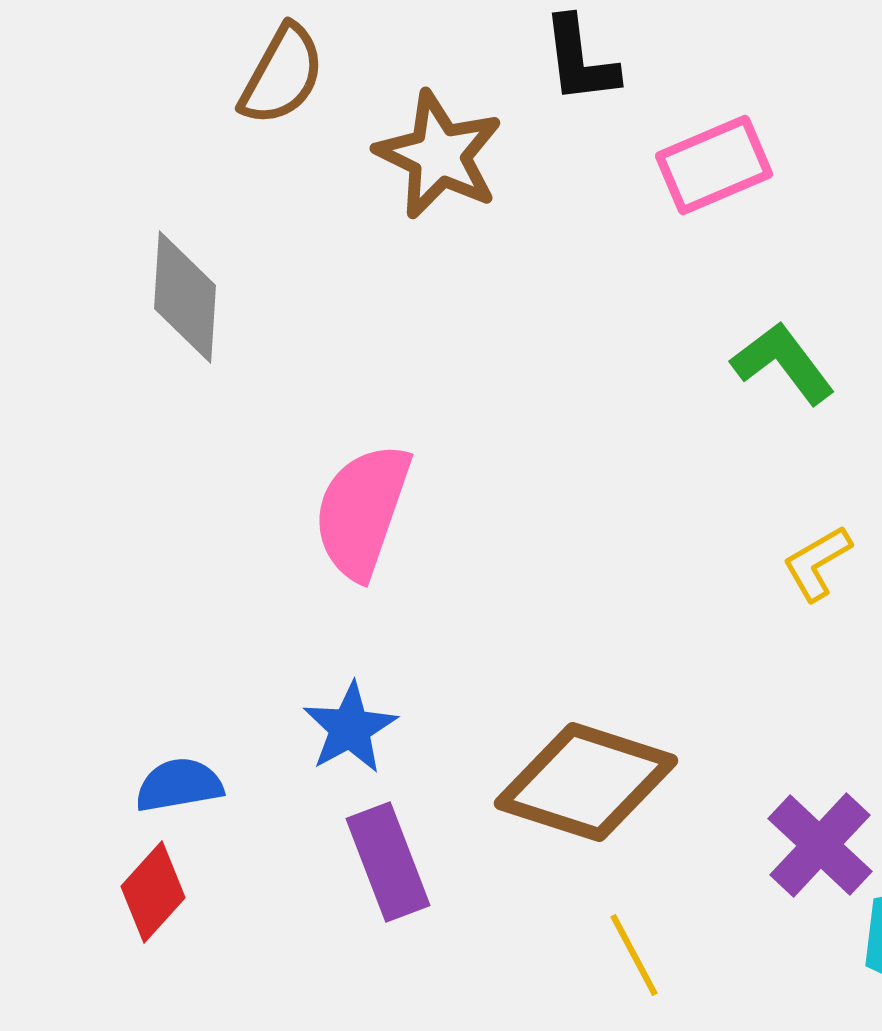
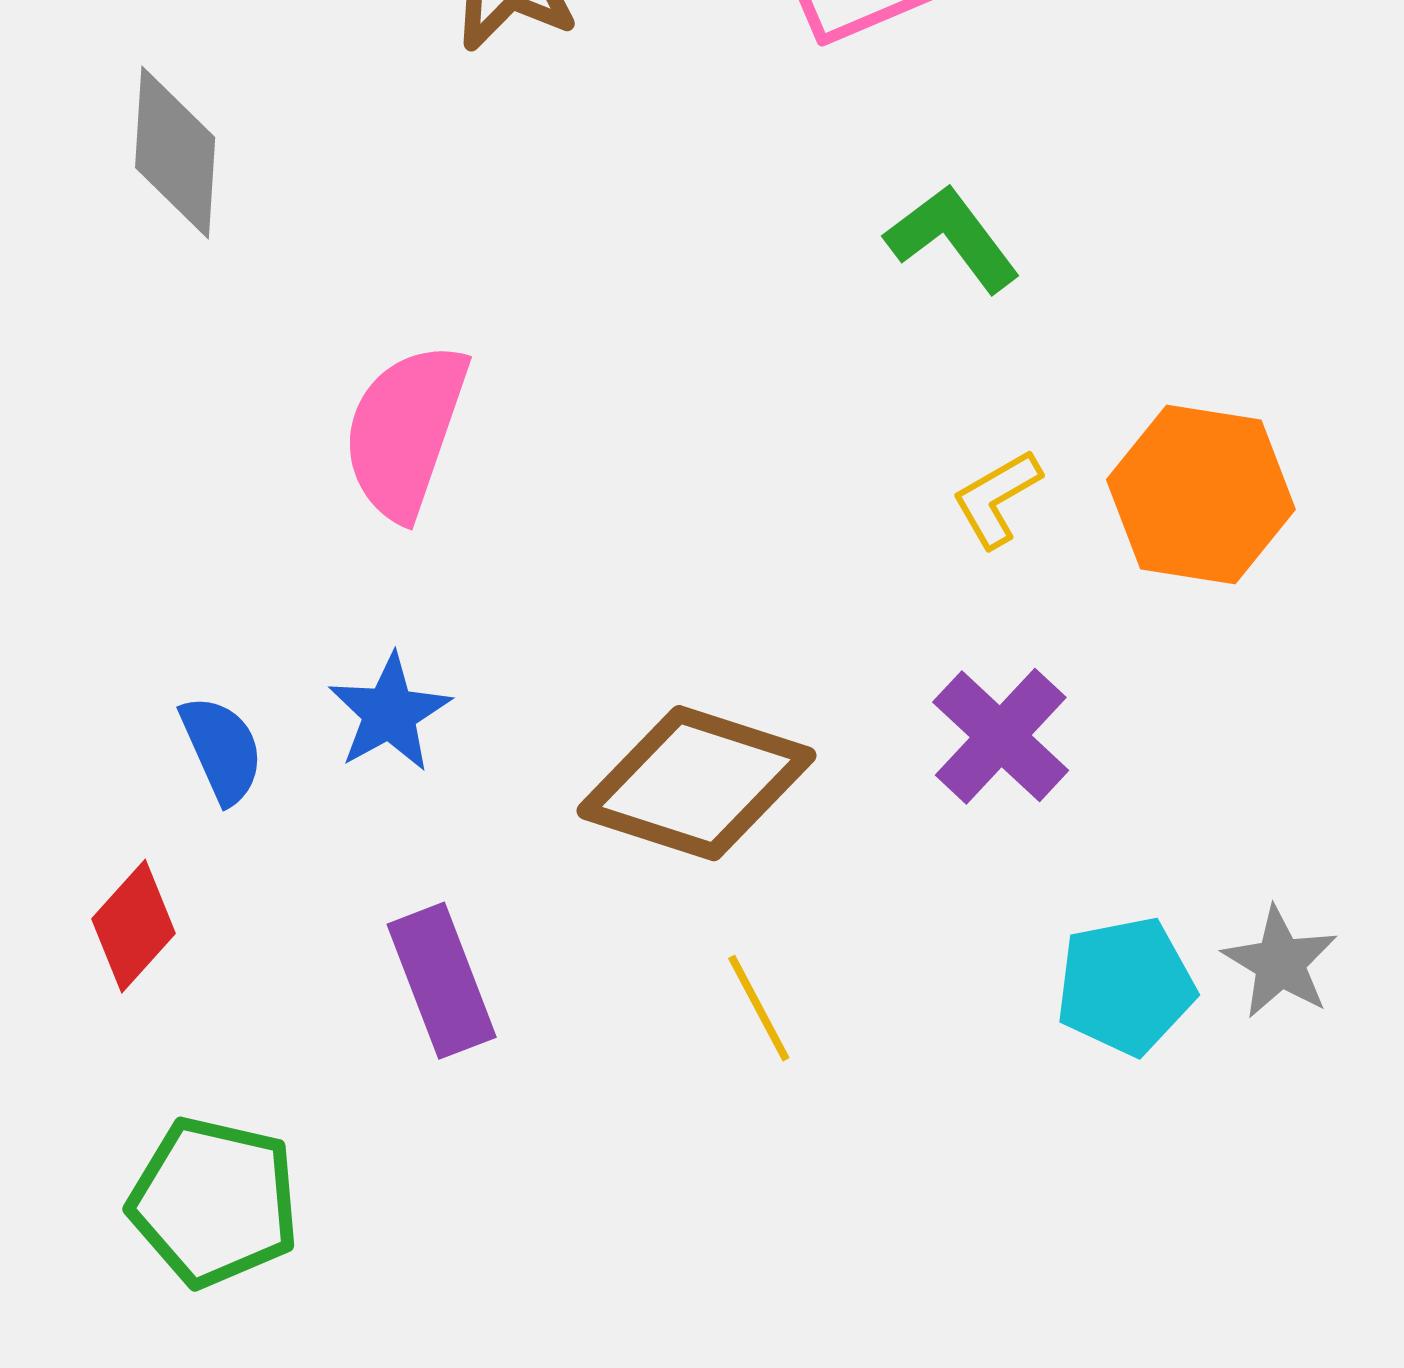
blue semicircle: (179, 785) -> (222, 749), moved, turned 76
purple cross: (820, 845) -> (1001, 736), moved
purple rectangle: (388, 862) -> (442, 981), moved

